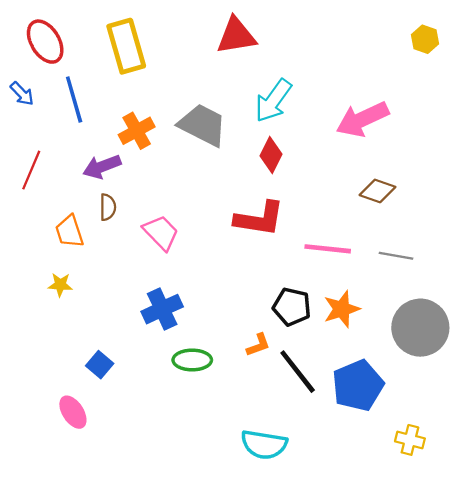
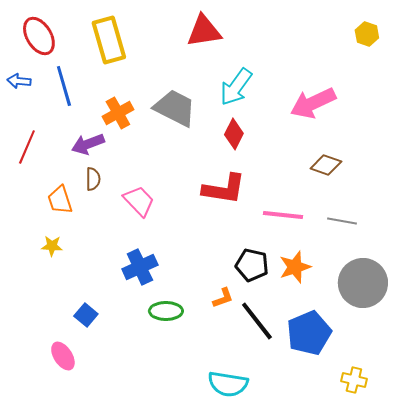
blue arrow: (22, 94) -> (19, 81), turned 140

